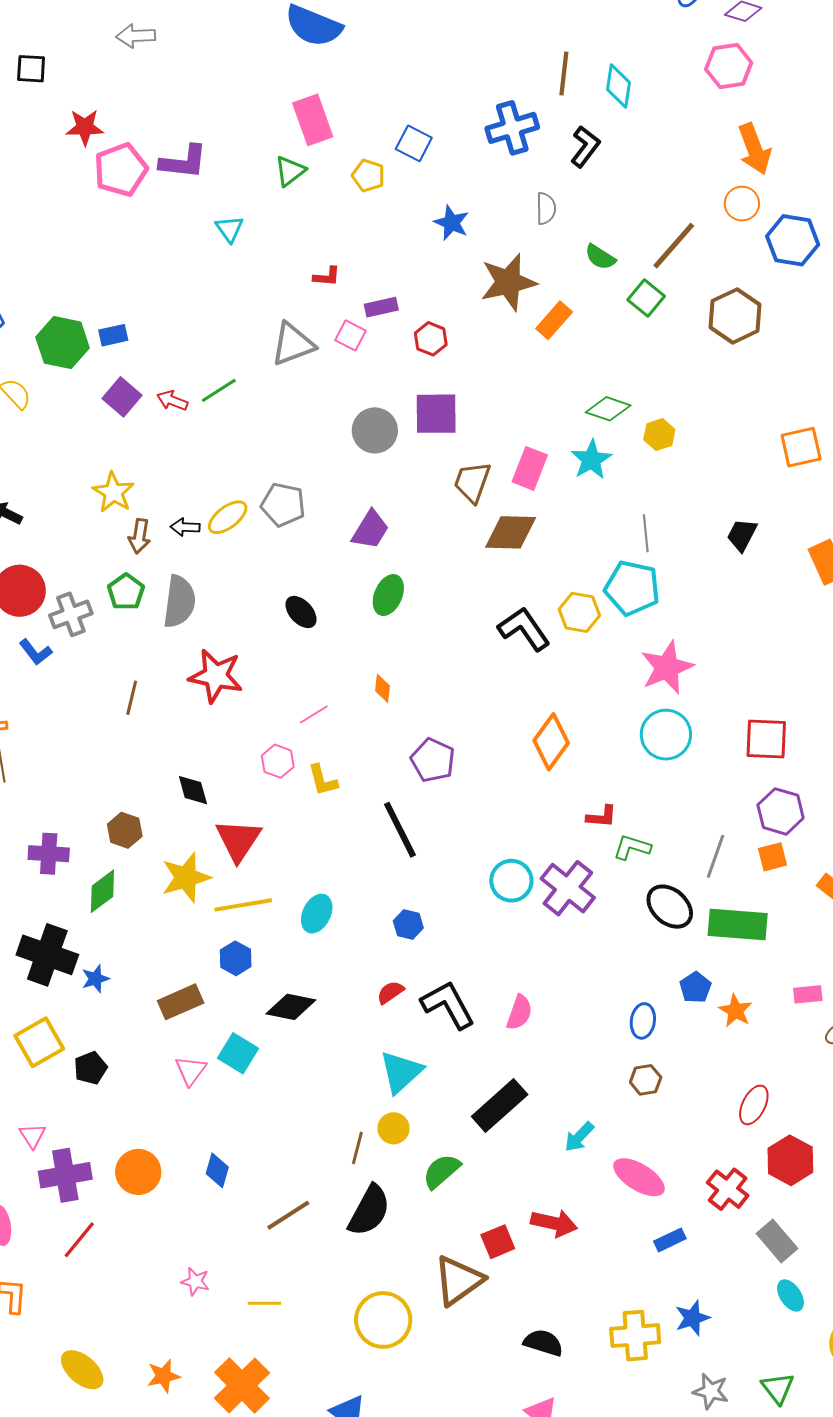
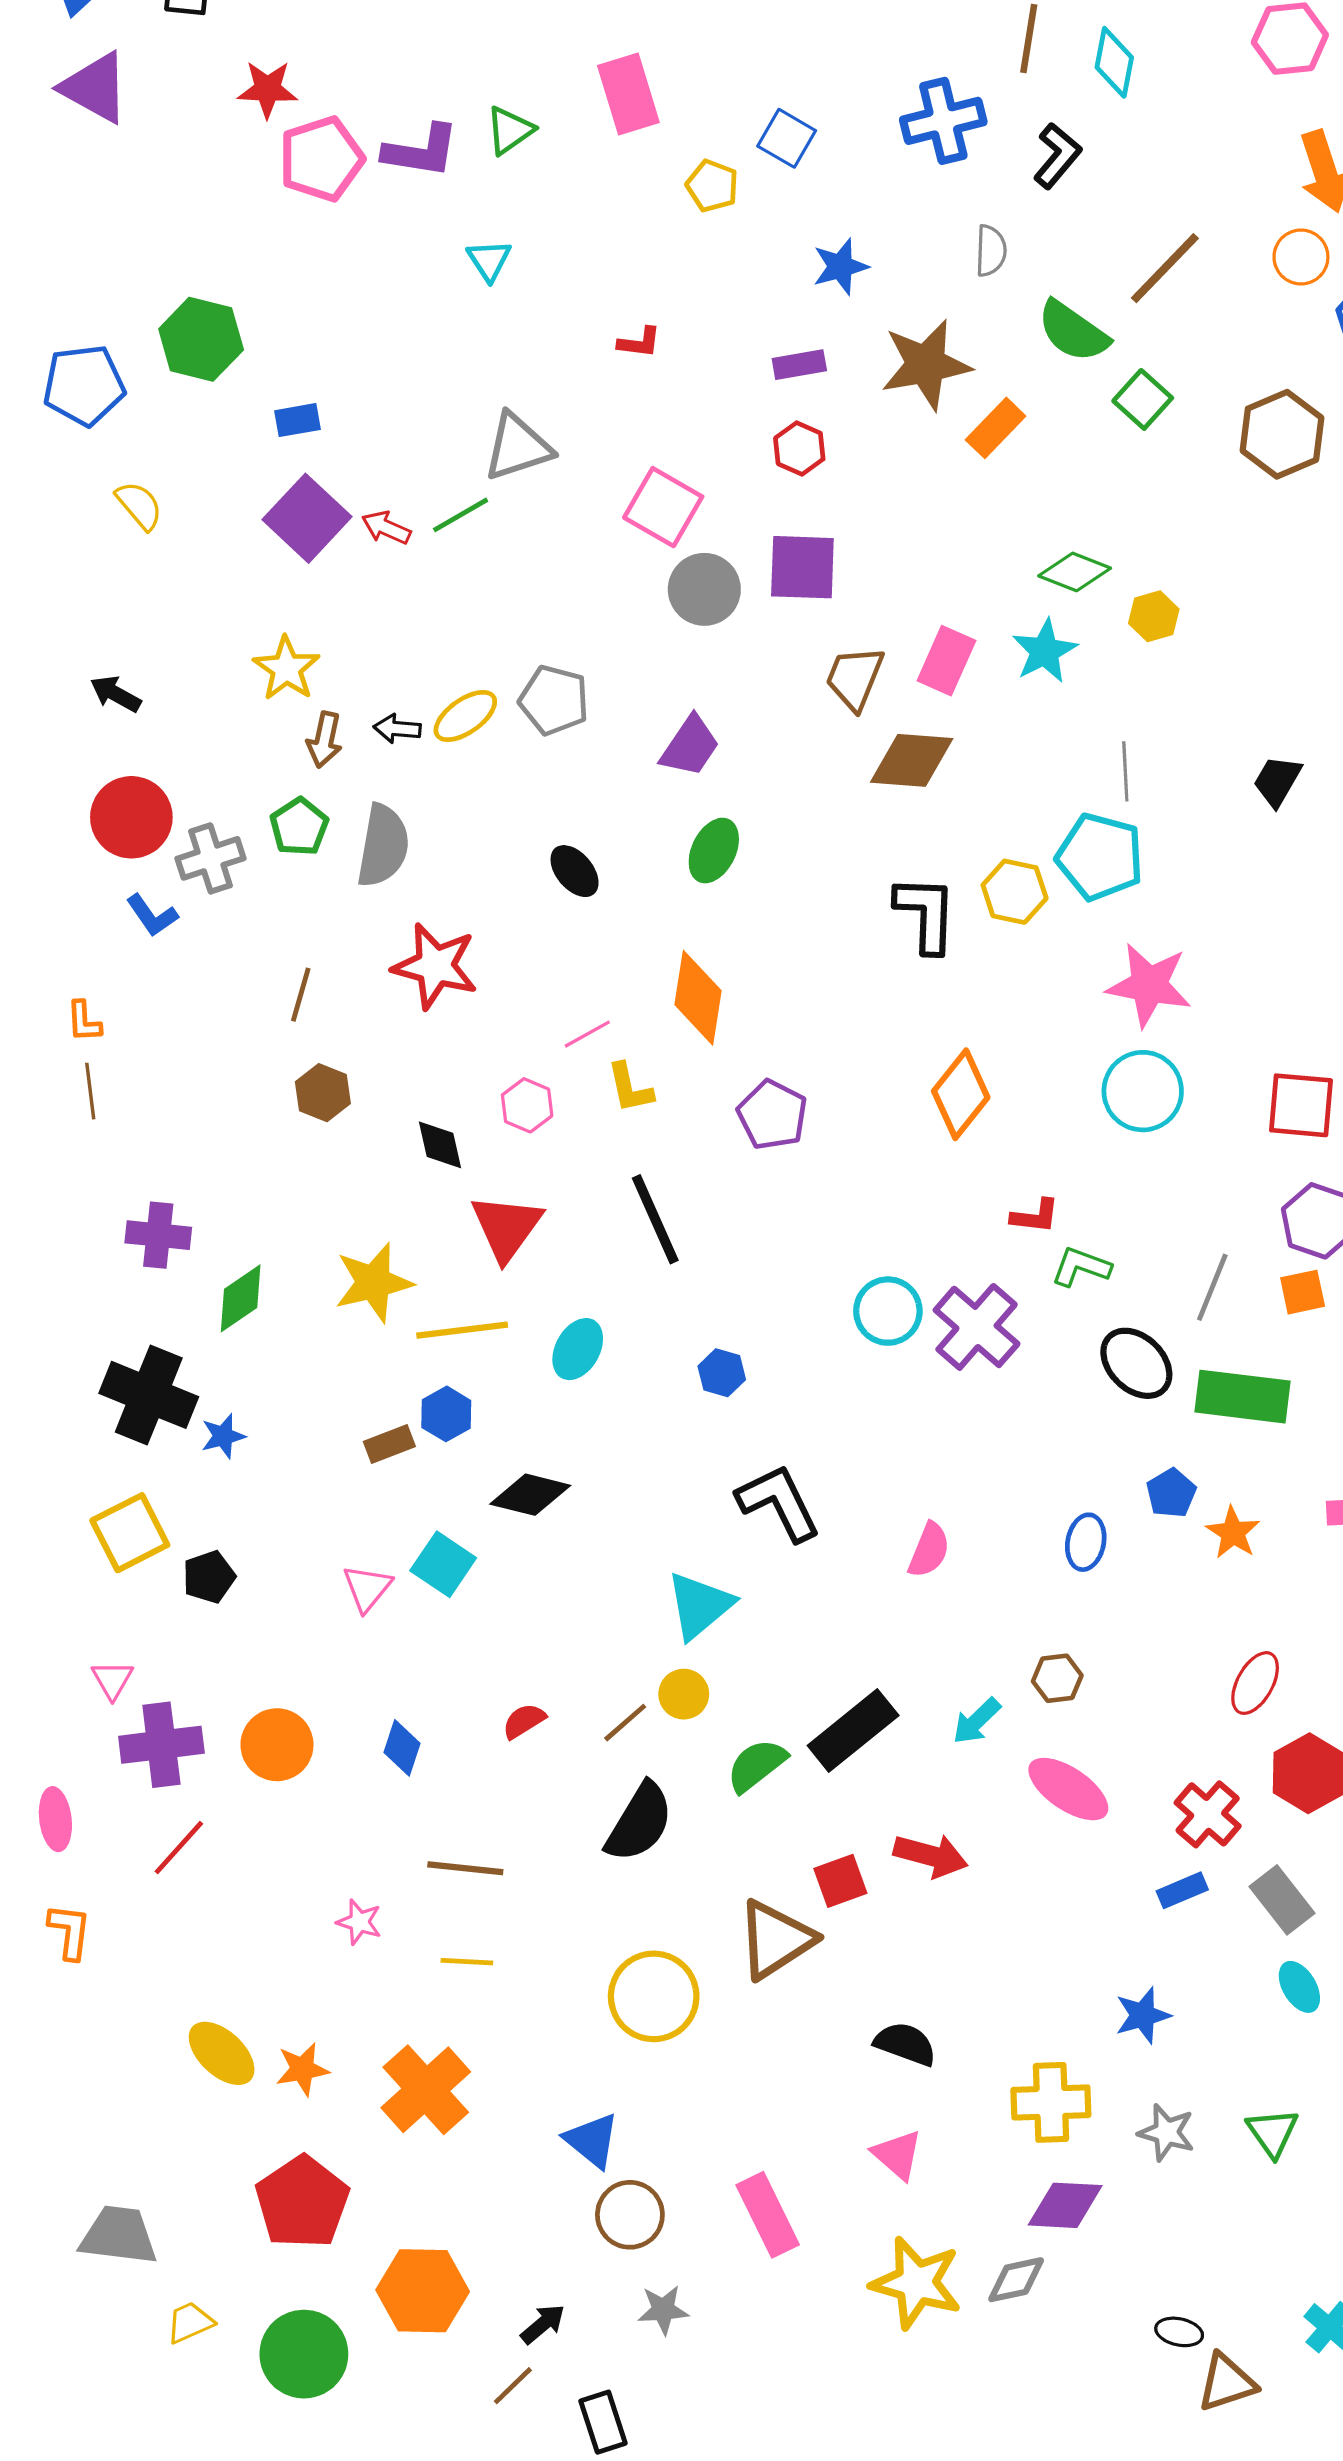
green triangle: (290, 171) -> (510, 130), moved
blue star: (451, 223) -> (840, 266), turned 30
brown line: (674, 246) -> (1165, 268), moved
green semicircle: (600, 257) -> (1073, 331), size x1.5
purple rectangle: (381, 307) -> (799, 365), moved
pink square: (350, 335) -> (663, 507), moved, size x1.6
green hexagon: (63, 343) -> (201, 339), moved
gray triangle: (293, 344) -> (518, 447), moved
purple square: (122, 397) -> (307, 518), size x1.4
black L-shape: (524, 629) -> (926, 914), turned 34
pink star: (667, 667) -> (1149, 985), turned 30
orange diamond: (383, 688) -> (698, 998), size x2.0
yellow L-shape: (323, 780) -> (630, 1088), moved
black diamond: (193, 790) -> (440, 1145), moved
brown hexagon: (125, 830) -> (323, 1093), moved
black line: (400, 830) -> (655, 1219), moved
red triangle: (238, 840) -> (506, 1227), moved
red semicircle: (390, 992) -> (524, 1721), moved
brown rectangle: (181, 1002) -> (389, 1444), moved, size x0.7
pink semicircle: (519, 1012) -> (929, 1550), moved
brown hexagon: (646, 1080) -> (1057, 1678), moved
black rectangle: (500, 1105) -> (853, 1730), moved
brown line: (357, 1148) -> (625, 1723), turned 32
brown line: (288, 1215) -> (465, 1868), moved, turned 36
blue rectangle: (670, 1240) -> (1182, 1890), moved
yellow cross: (635, 1336) -> (1051, 2102), moved
yellow ellipse: (82, 1370) -> (222, 2053), moved

